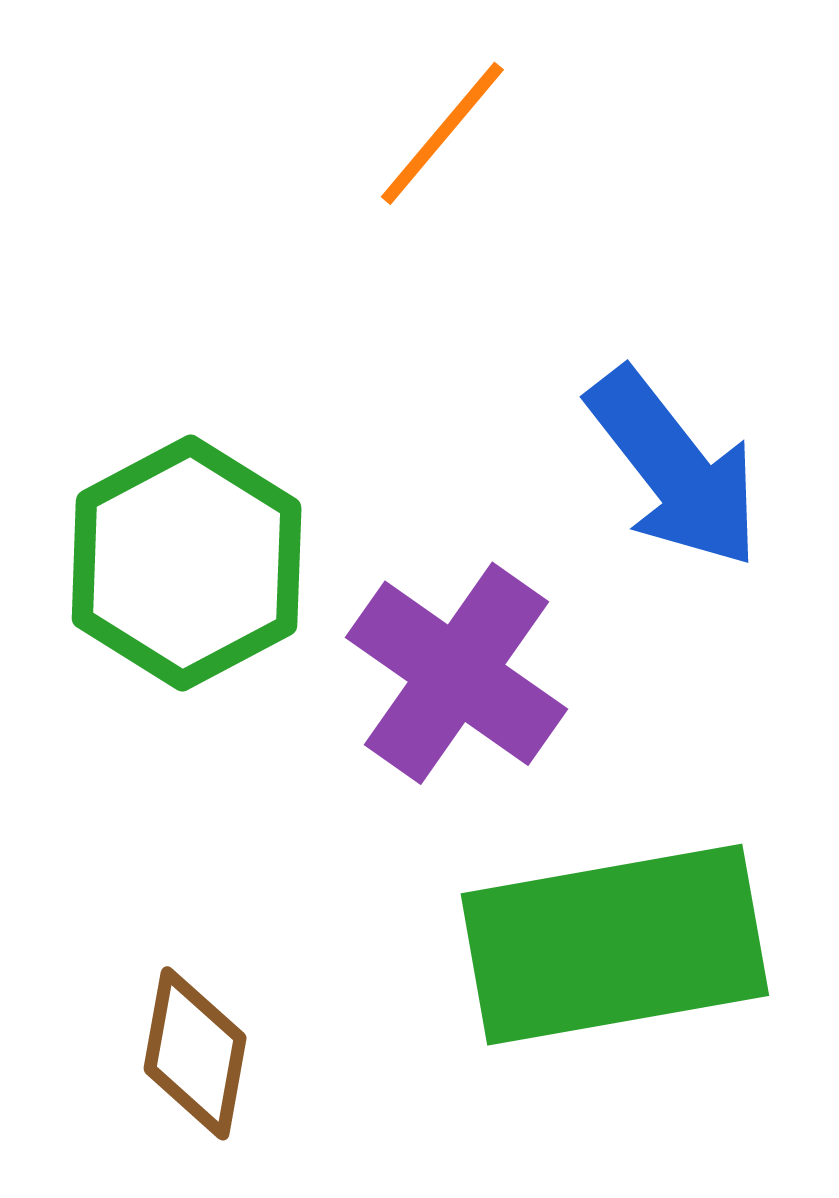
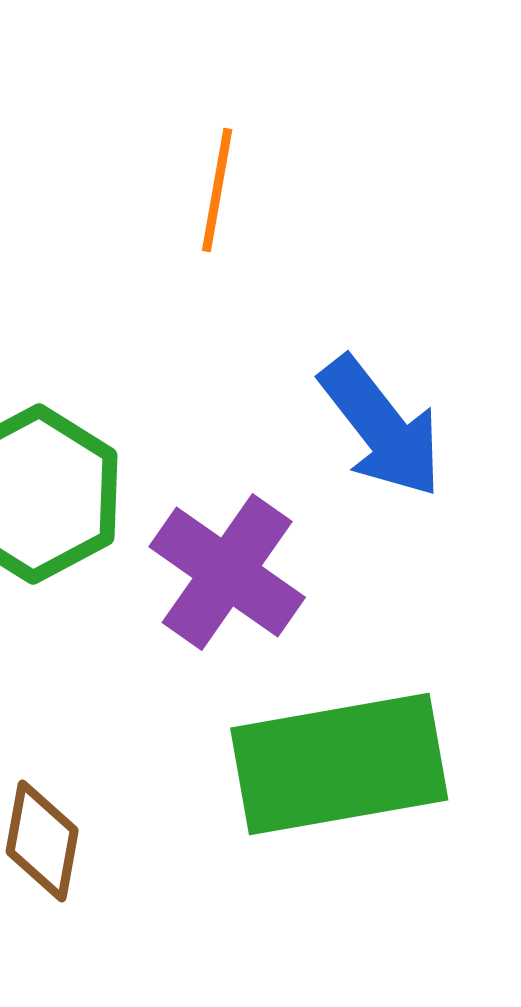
orange line: (442, 133) -> (217, 190), turned -30

